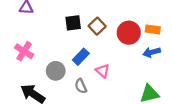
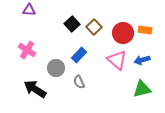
black square: (73, 23) -> (72, 24), turned -35
blue arrow: (152, 52) -> (142, 60), moved
pink triangle: (103, 71) -> (117, 60), moved, size x1.5

